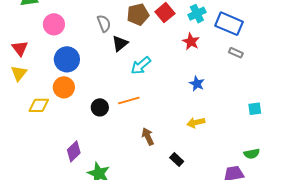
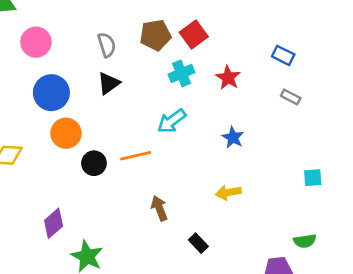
cyan cross: (197, 14) -> (182, 73), moved
blue rectangle: (229, 24) -> (283, 55), size x0.6
black triangle: (120, 43) -> (109, 83), moved
cyan arrow: (141, 66) -> (172, 121), moved
orange circle: (64, 87) -> (66, 133), moved

